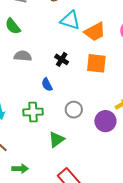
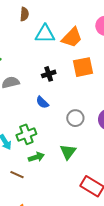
black cross: (62, 59) -> (49, 74), turned -32
green cross: (33, 112) -> (26, 134), moved
green arrow: (20, 169) -> (36, 157), moved

